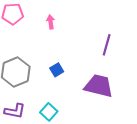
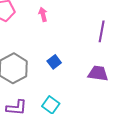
purple trapezoid: (99, 86) -> (98, 73), size x0.7

